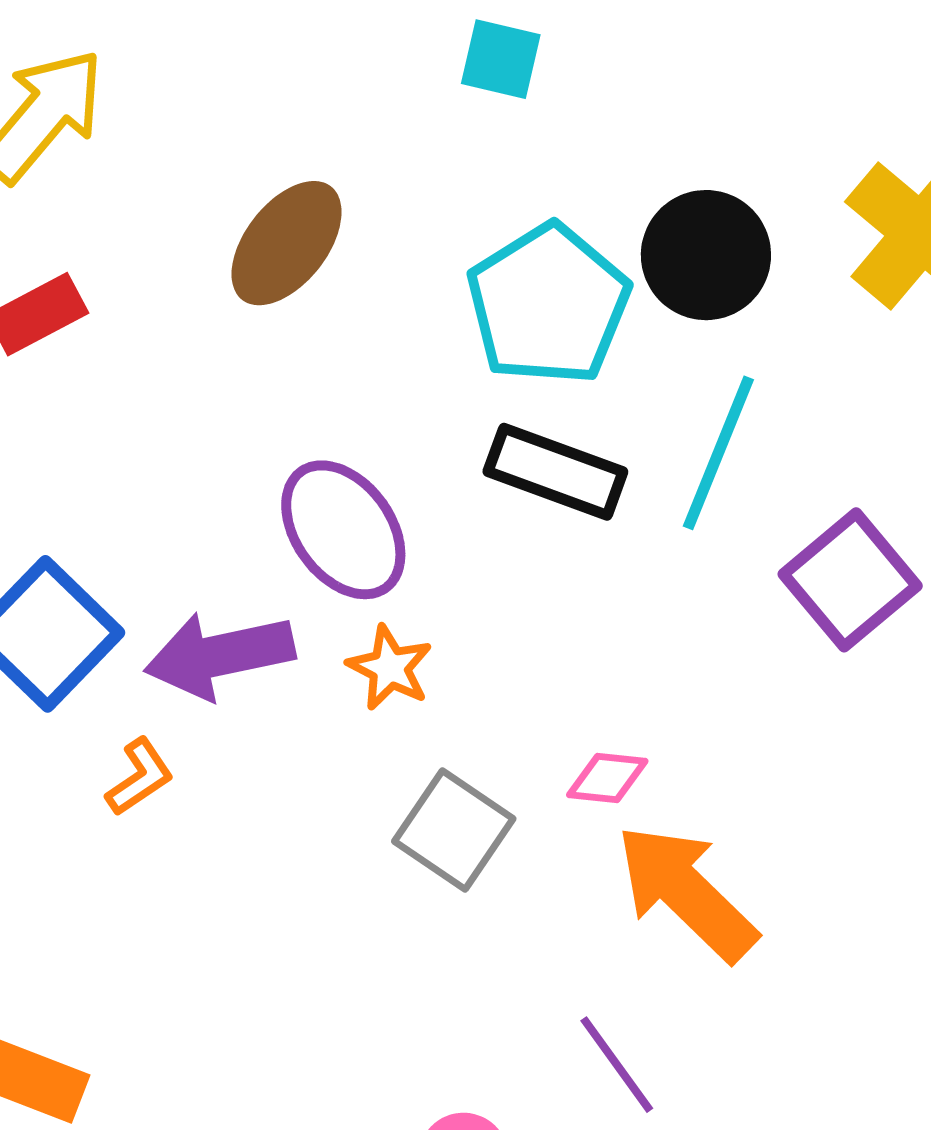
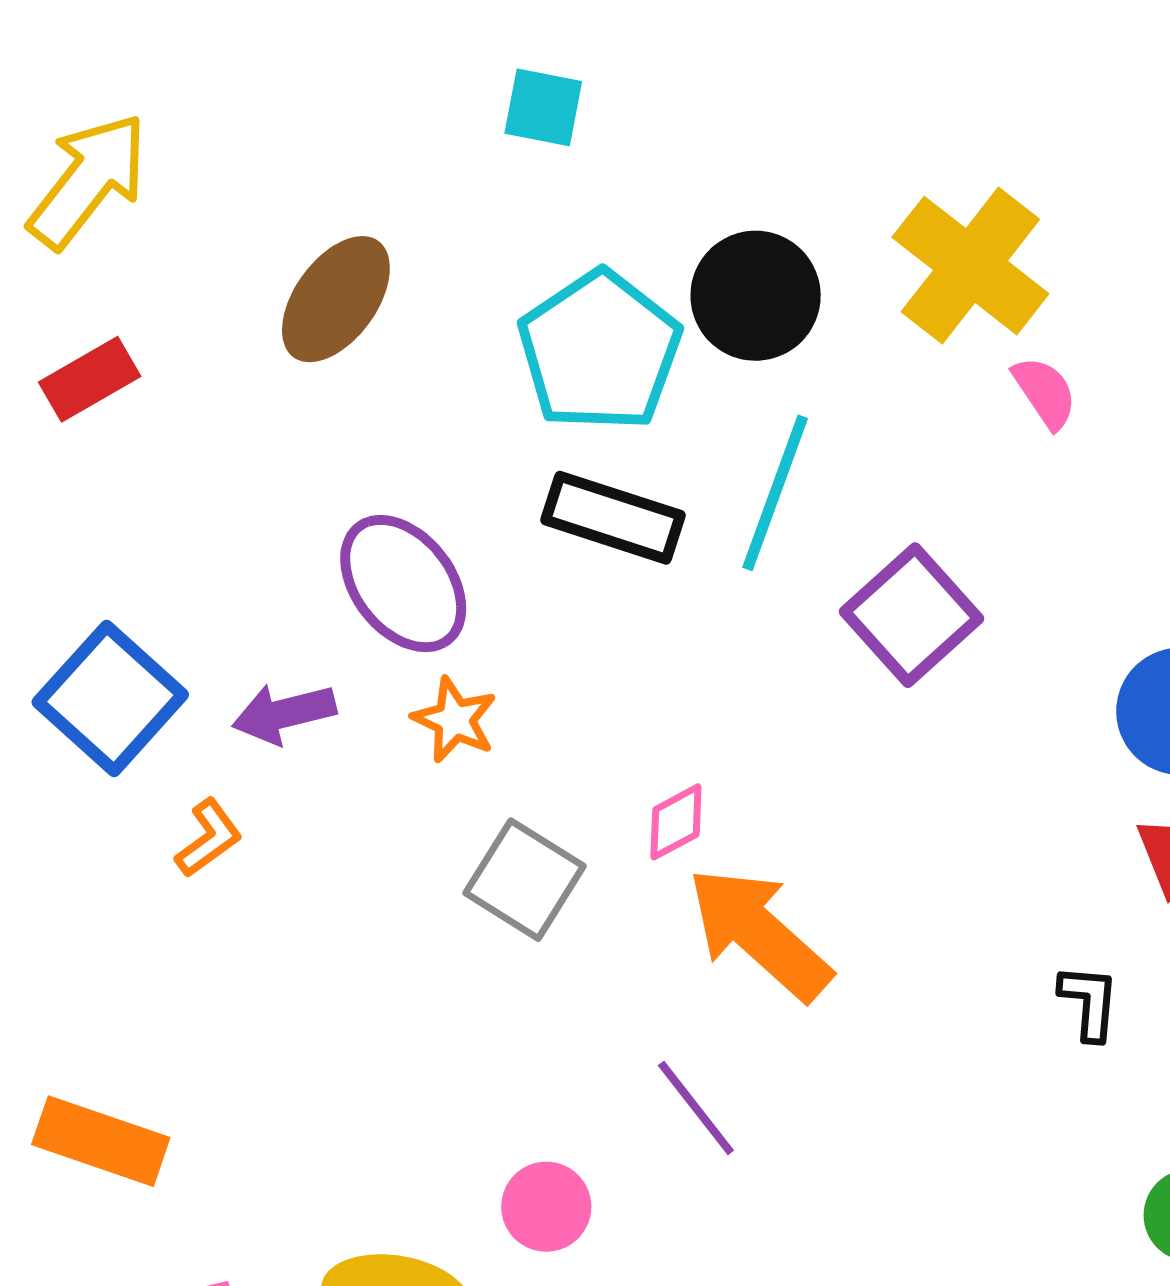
purple arrow: (220, 655) -> (284, 713), size x0.7
pink diamond: (607, 778) -> (676, 822), turned -32

